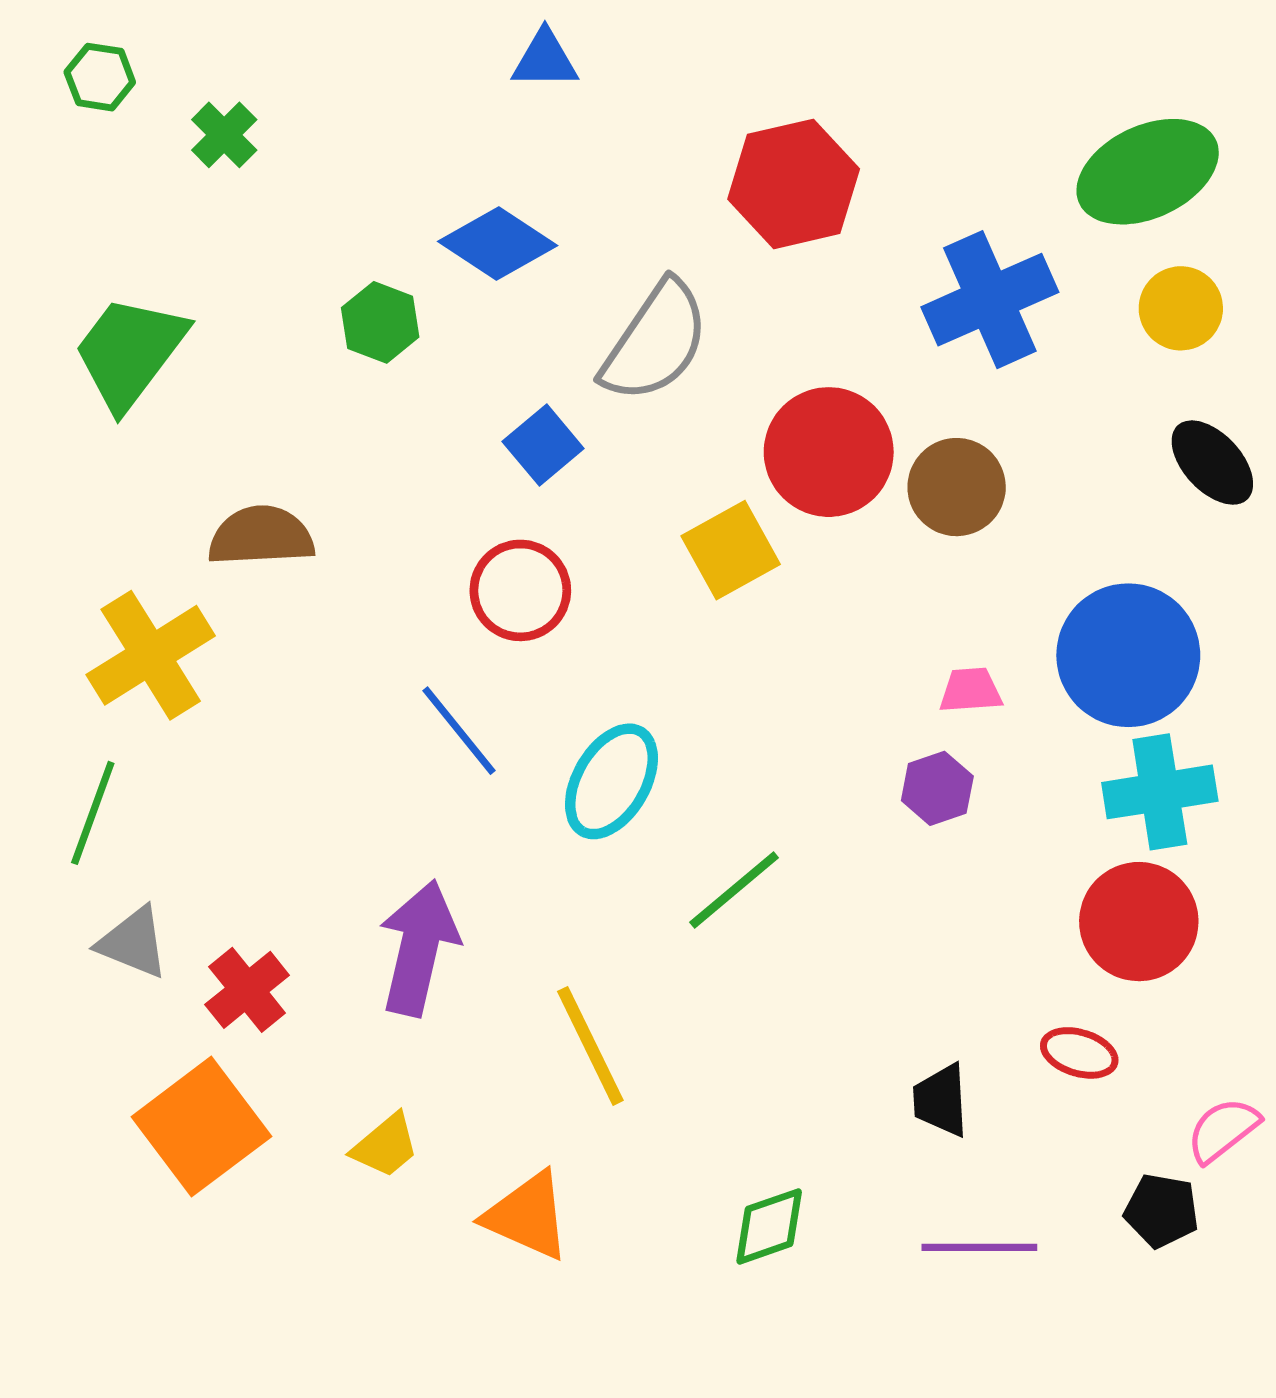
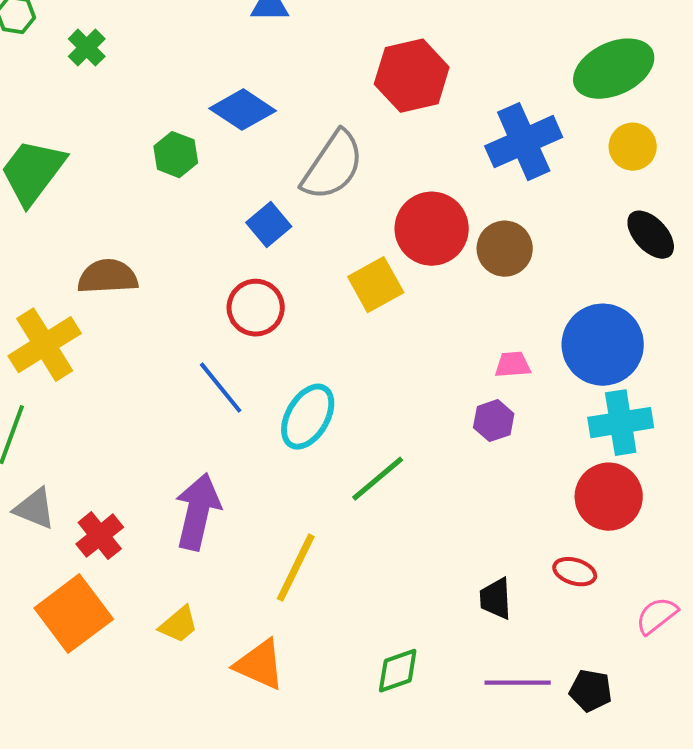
yellow line: (590, 1046) -> (296, 568), turned 52
black pentagon: (1162, 1211) -> (591, 691), moved

